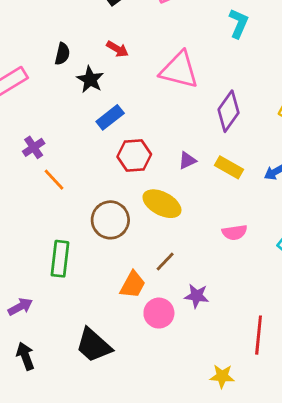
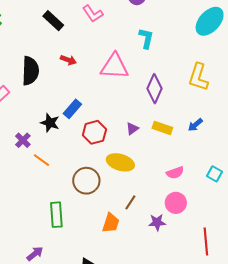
cyan L-shape: (239, 23) -> (146, 38), moved
black semicircle: (62, 54) -> (30, 71), size x1.8
black star: (90, 80) -> (50, 123), moved
pink circle: (159, 313) -> (176, 203), moved

